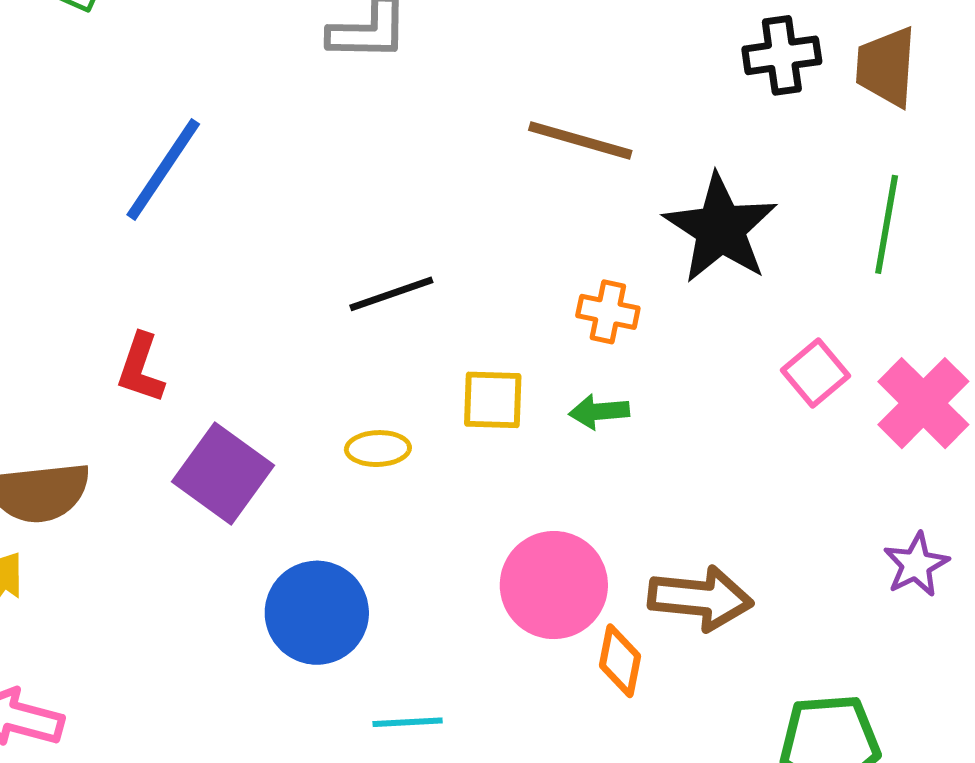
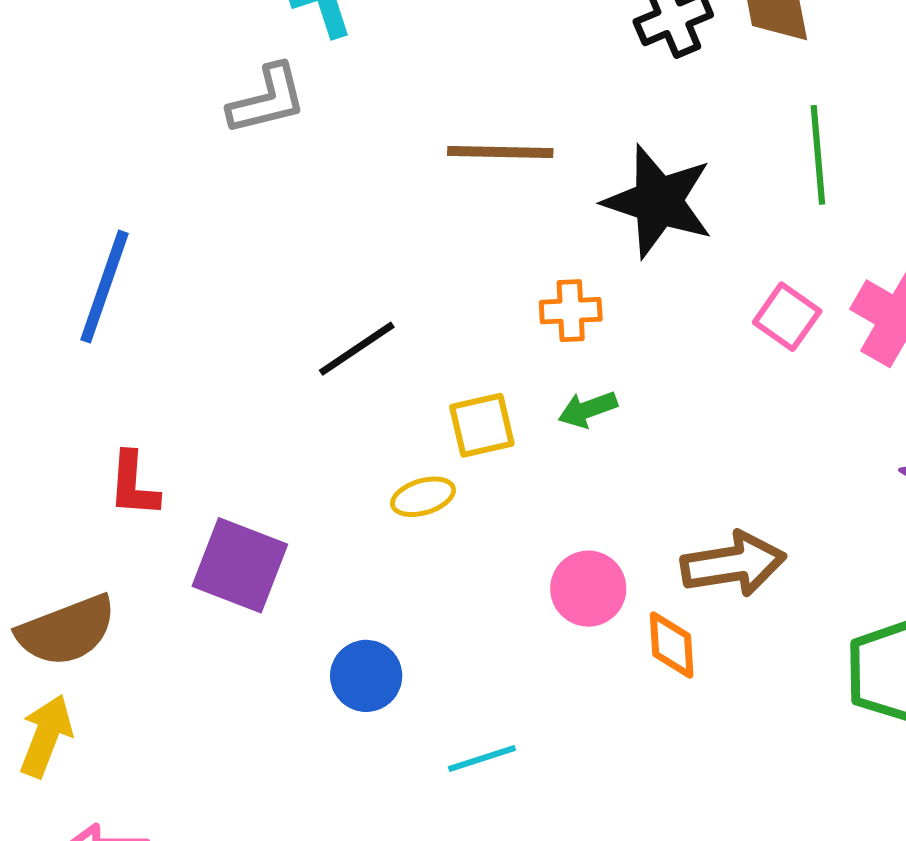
yellow ellipse: (378, 449) -> (423, 497), moved
pink circle: (554, 585) -> (588, 589), size x0.7
blue circle: (317, 613) -> (366, 676), size x0.7

